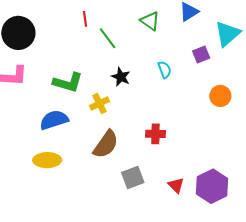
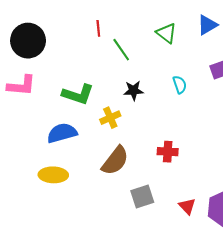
black star: (121, 77) -> (134, 91), turned -30

